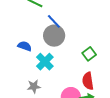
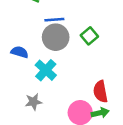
blue line: (54, 21) -> (54, 20), turned -49
green square: (89, 54) -> (89, 36), moved

